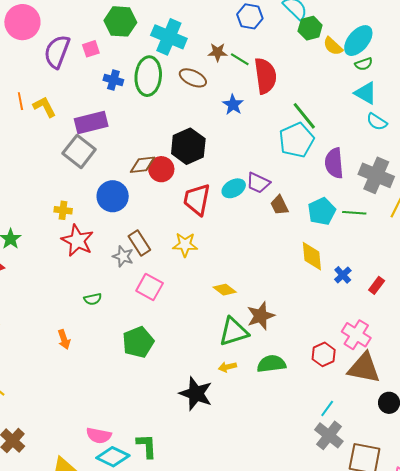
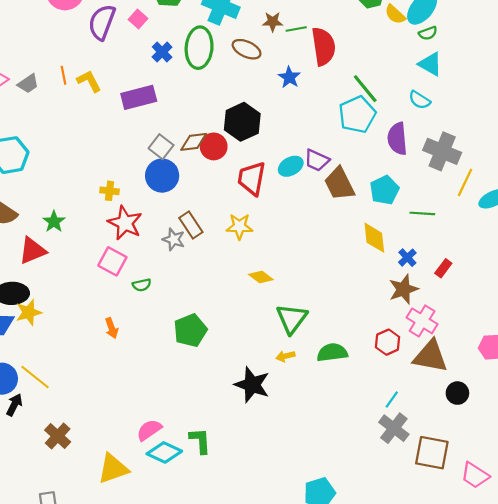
pink square: (91, 49) -> (138, 19), turned -30
green line: (240, 59) -> (296, 29), turned -42
blue cross: (113, 80) -> (162, 52), turned 30
cyan semicircle: (377, 122) -> (420, 100), moved
gray square: (79, 151) -> (161, 147), moved, size x0.7
brown trapezoid: (279, 205) -> (339, 184), size x1.6
green line: (354, 213) -> (422, 213), moved
pink square: (150, 287) -> (112, 261), moved
yellow diamond: (225, 290) -> (261, 277), moved
brown star: (261, 316) -> (403, 289), moved
green triangle: (234, 332) -> (292, 319), turned -36
pink semicircle: (99, 435) -> (149, 430), turned 135

